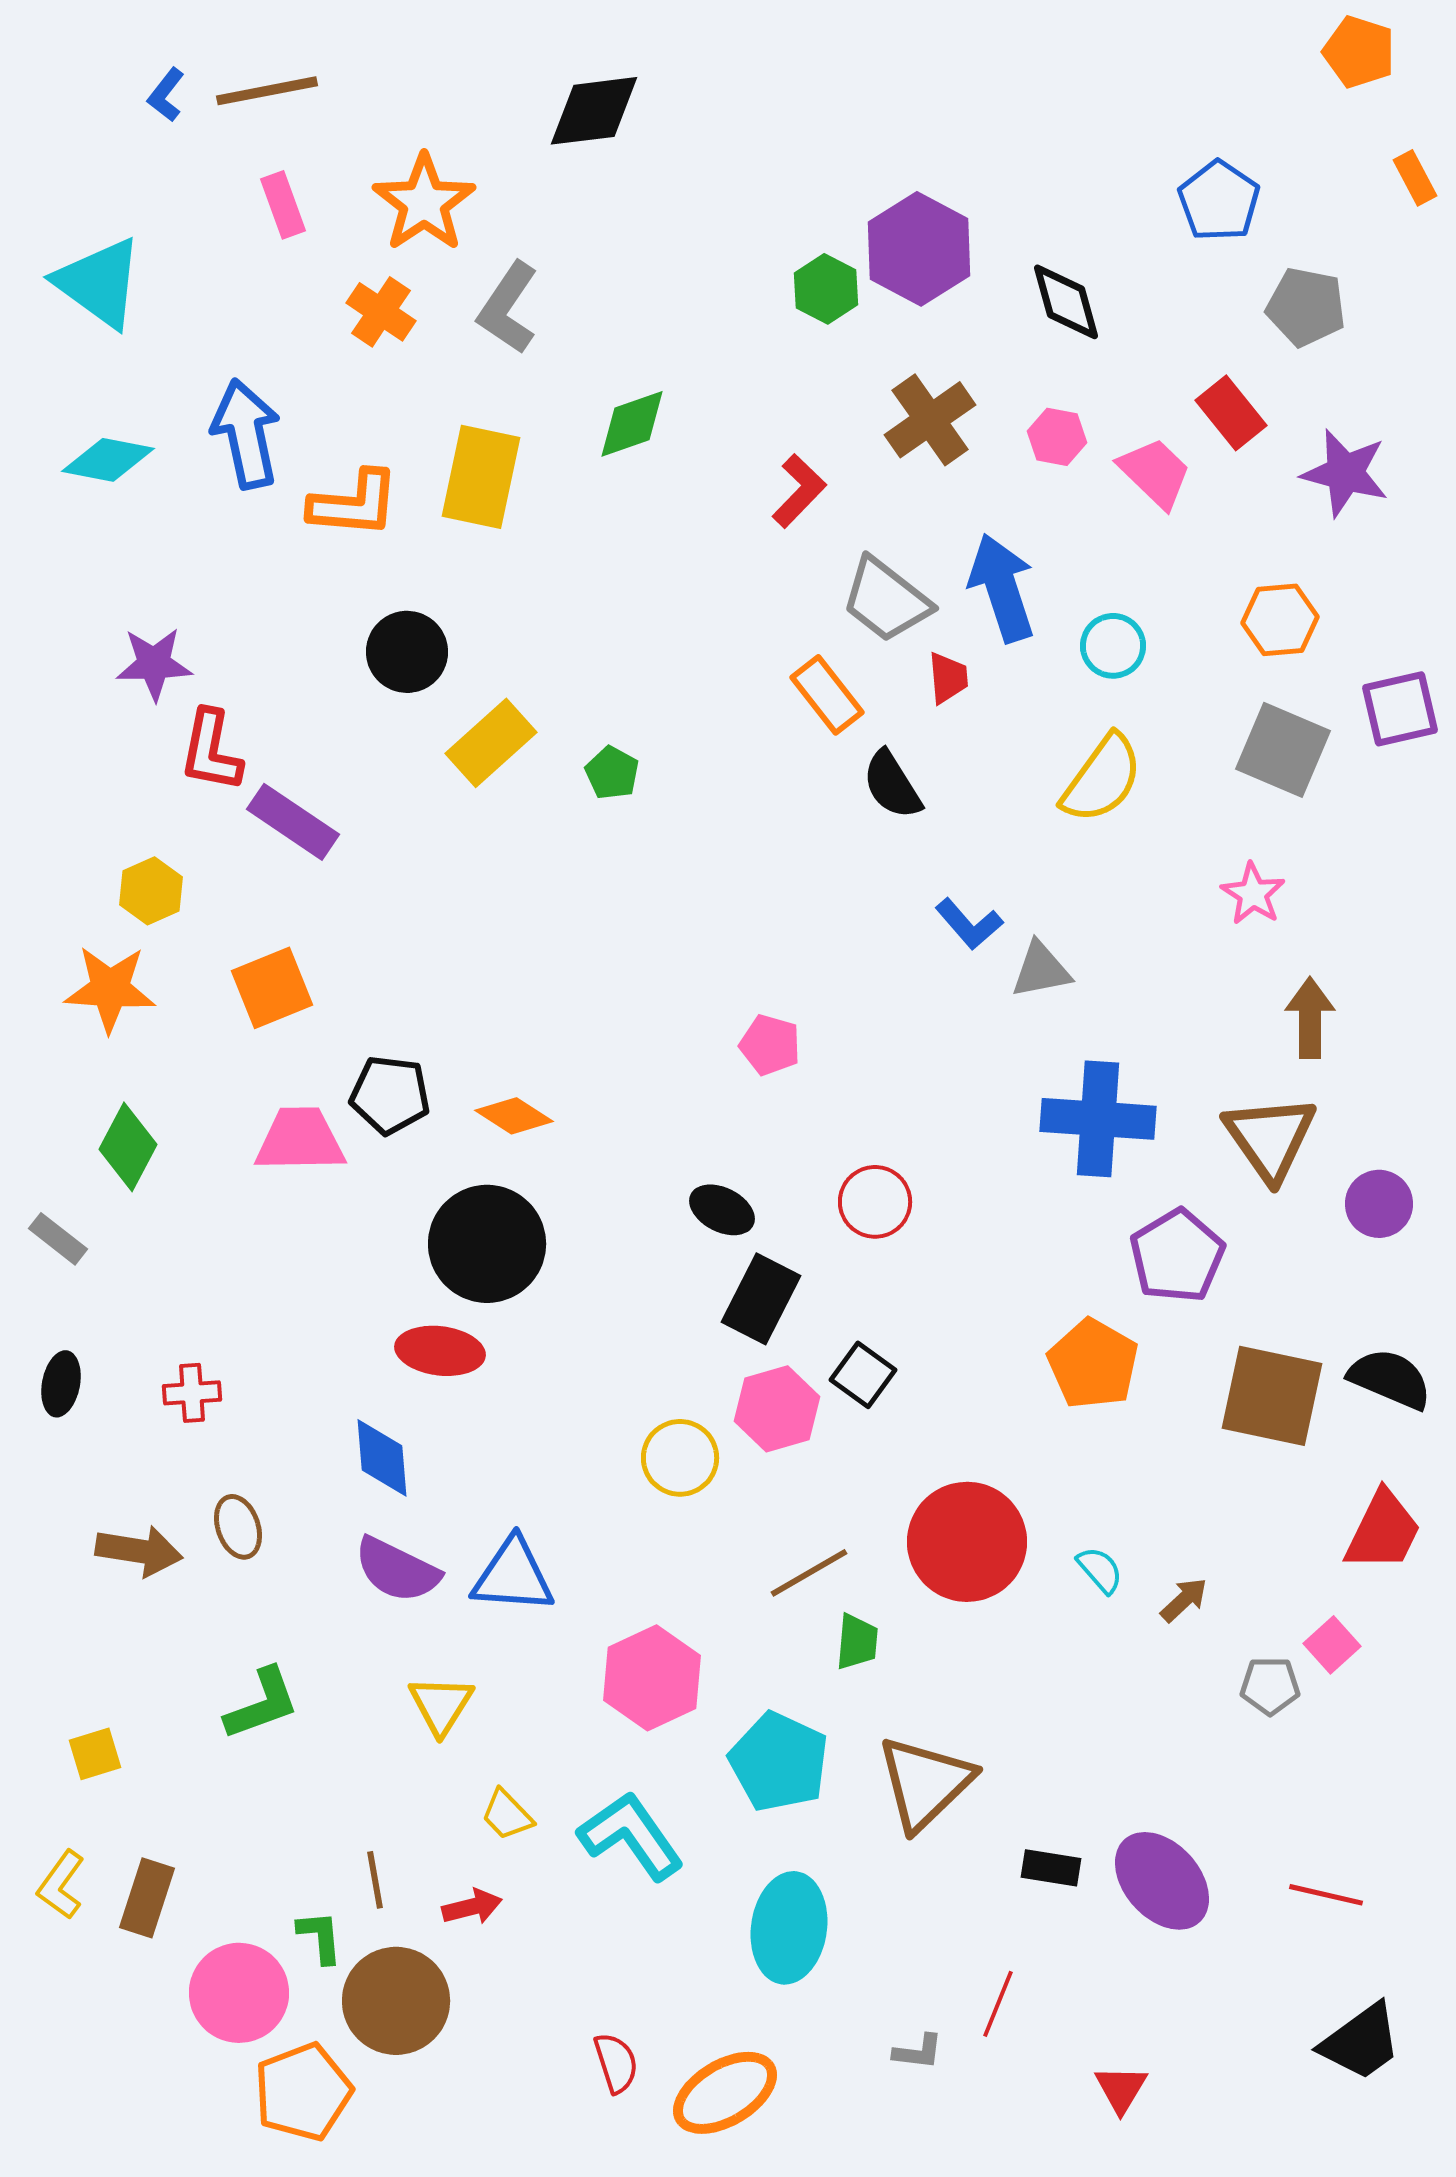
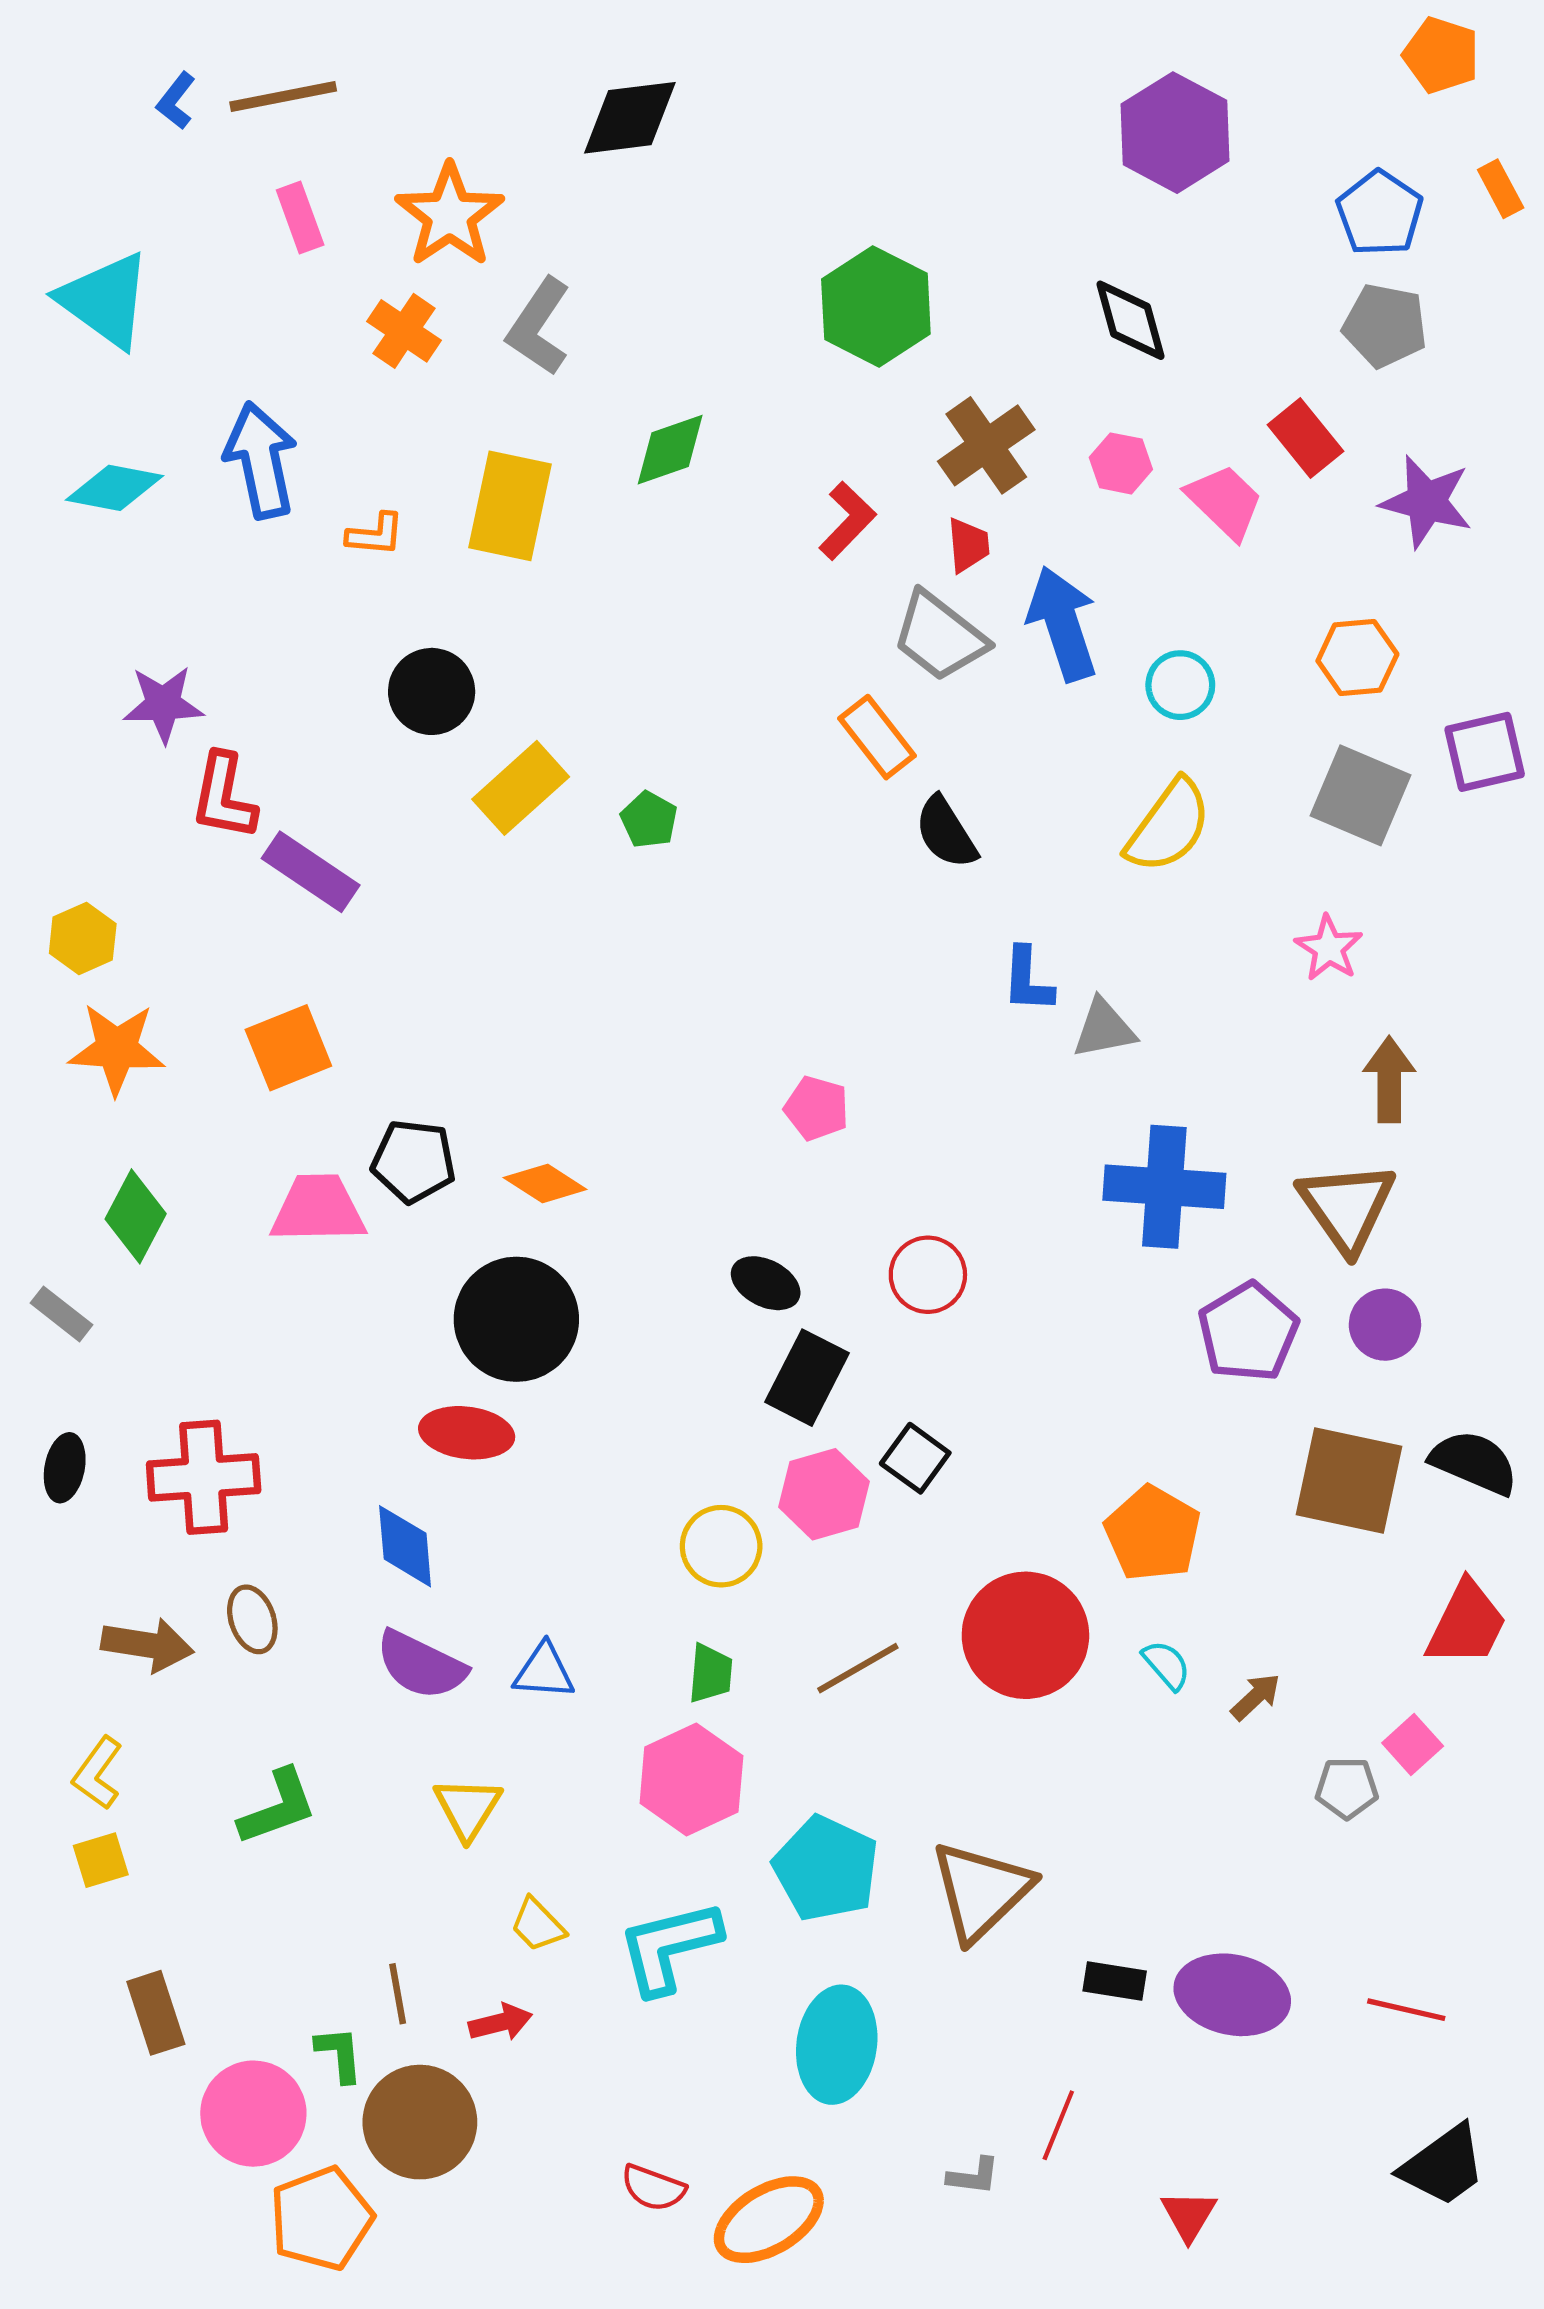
blue pentagon: (1219, 201) -> (1380, 213), moved
purple hexagon: (919, 249) -> (1175, 133), moved
green hexagon: (826, 289) -> (876, 306), size x1.6
orange L-shape: (354, 504) -> (375, 534), size x0.6
red trapezoid: (948, 678) -> (968, 545), moved
yellow hexagon: (151, 891) -> (83, 939), moved
blue L-shape: (969, 924) -> (1028, 980), turned 44
purple circle: (1379, 1204) -> (1385, 1325), moved
orange pentagon: (1093, 1364) -> (1153, 1533), moved
red cross: (192, 1393) -> (204, 1477), size x1.8
blue triangle: (513, 1576) -> (544, 1671), size x0.7
green trapezoid: (857, 1642) -> (710, 1673), moved
cyan L-shape: (631, 1836) -> (669, 1947), turned -69
purple ellipse: (1162, 1881) -> (1232, 1995), turned -36
yellow L-shape: (61, 1885) -> (98, 1773), moved
brown rectangle: (147, 1898) -> (156, 2013), turned -36
red semicircle: (616, 2063) -> (653, 2188), turned 128

